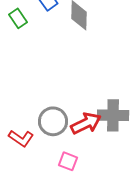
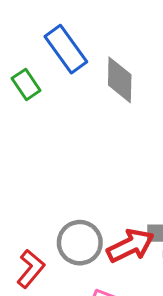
red L-shape: (21, 138) -> (31, 269), turned -85

